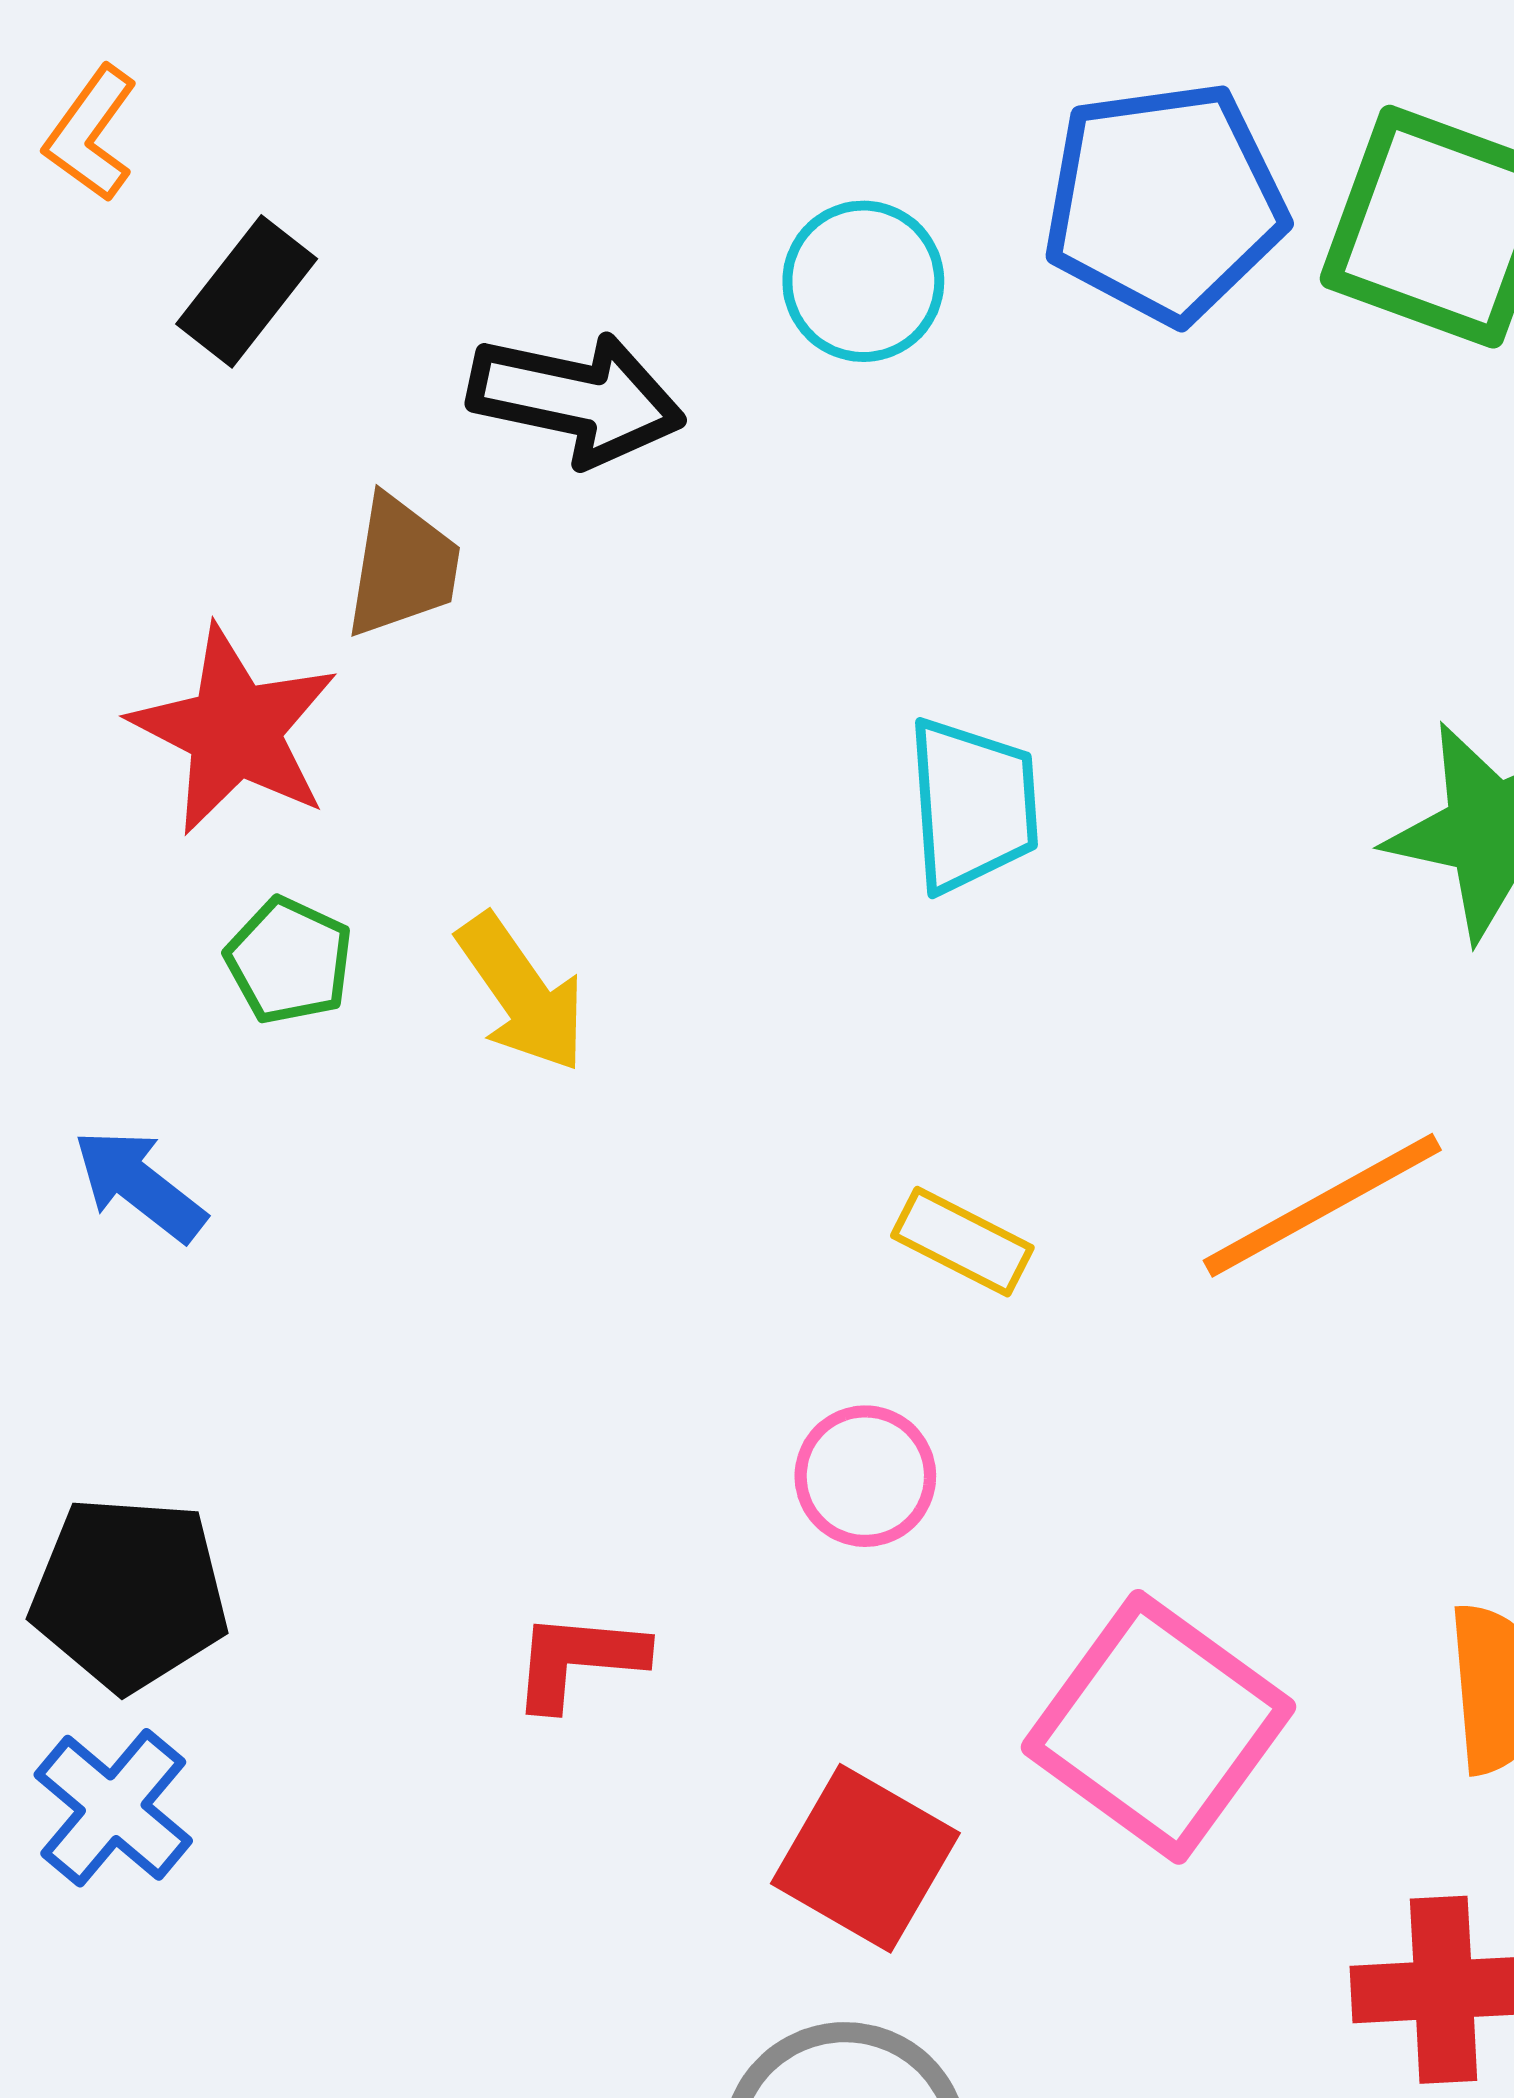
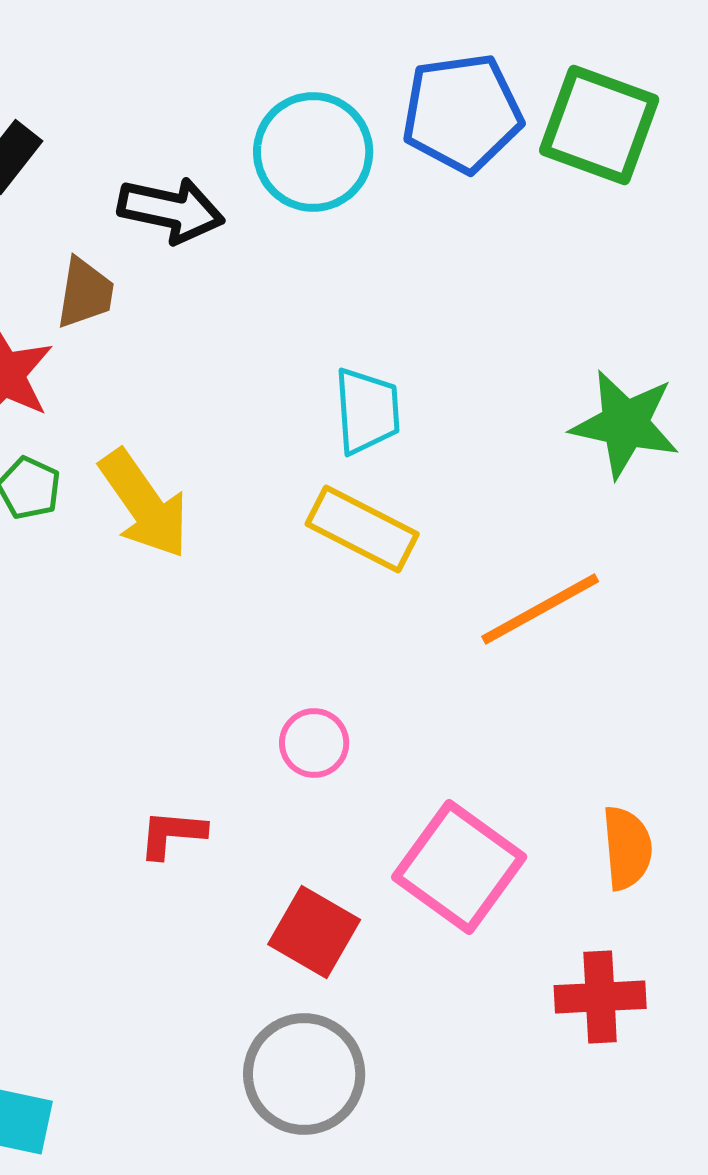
cyan circle: (863, 281) -> (313, 152), size x1.5
yellow arrow: (522, 993) -> (144, 504), size x1.4
yellow rectangle: (962, 1242) -> (362, 529), moved, size x1.6

